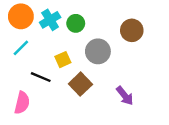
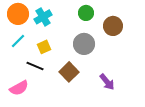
green circle: (76, 23) -> (86, 13), moved
yellow square: (63, 60) -> (44, 47), moved
pink semicircle: (22, 103) -> (19, 88), turned 48

